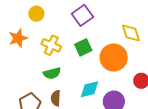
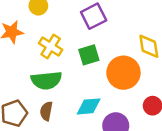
green semicircle: (52, 73) -> (46, 80), size x1.4

